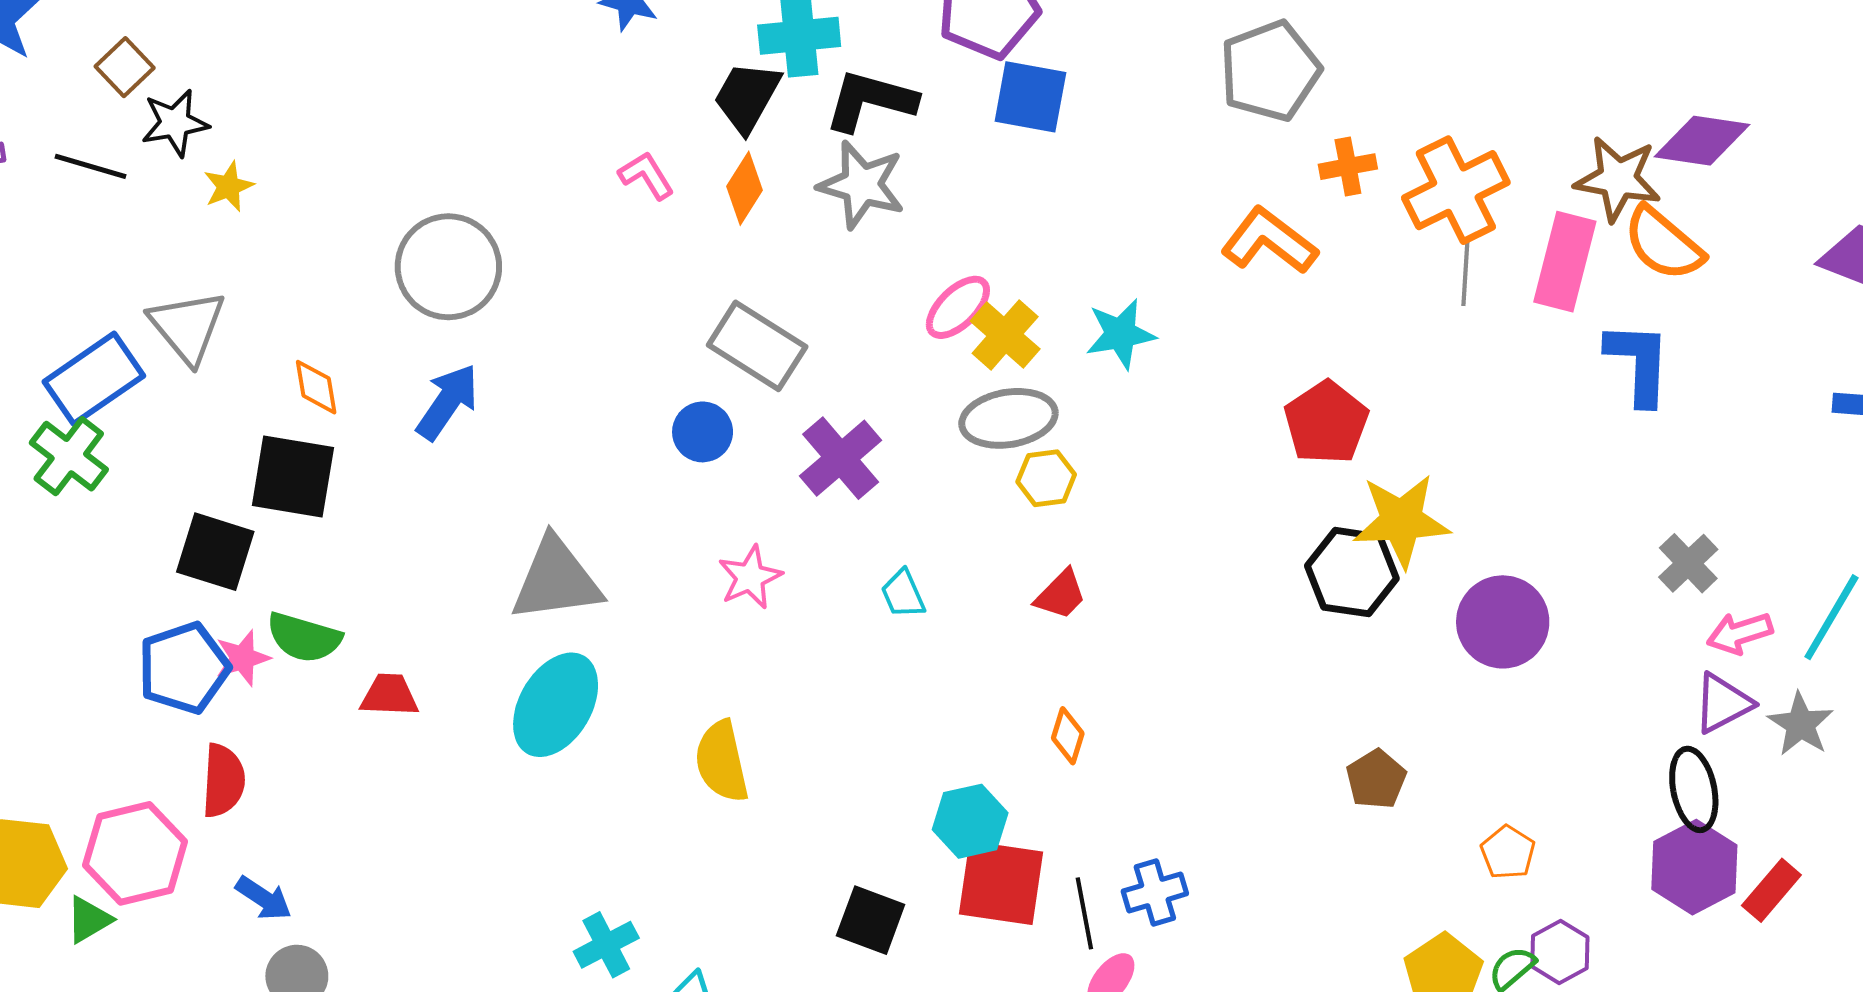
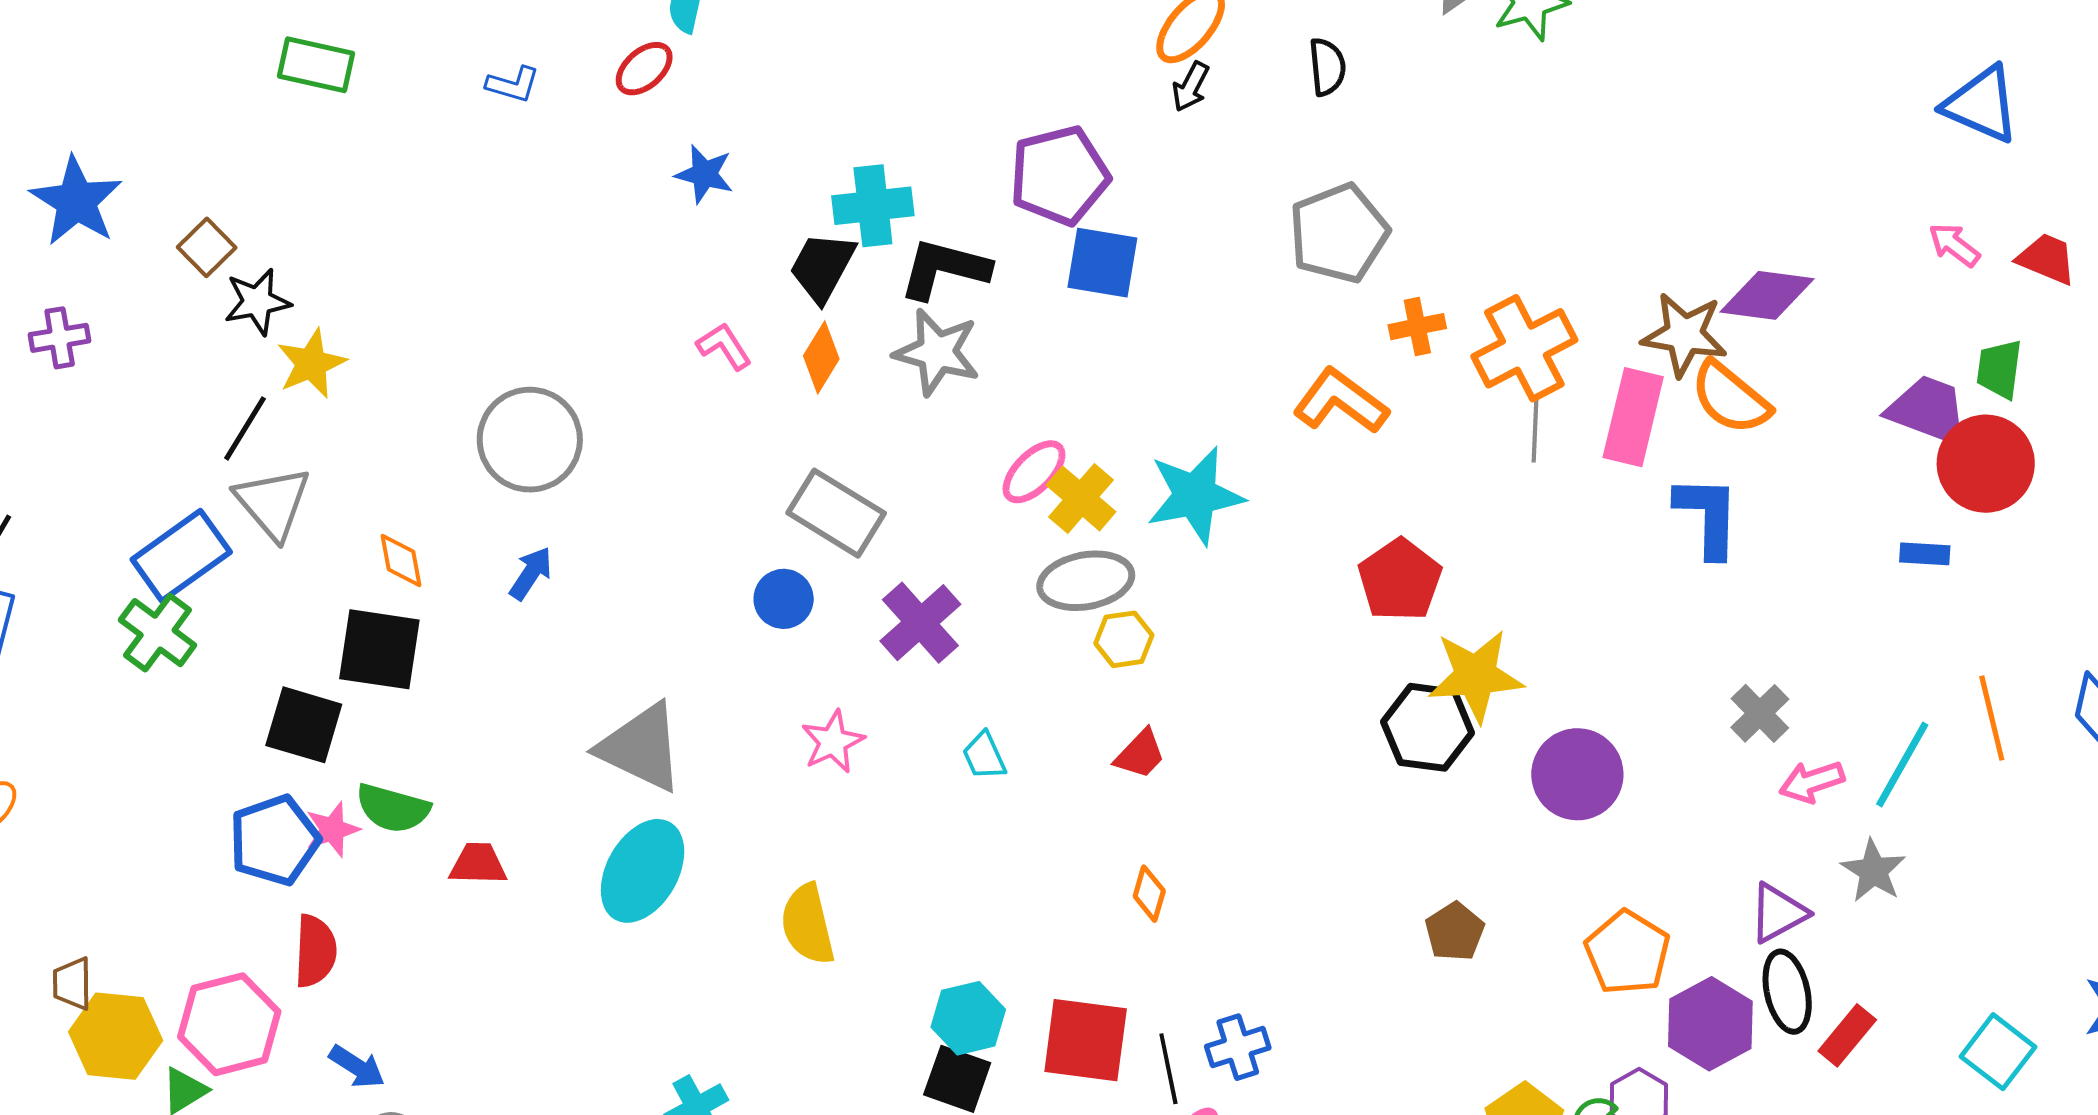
black line: (90, 166) -> (245, 428), moved, turned -74
yellow star: (229, 186) -> (311, 364), size x1.4
cyan star: (1121, 334) -> (1195, 496), size x1.4
blue arrow: (447, 402) -> (531, 573), size x0.7
gray triangle: (556, 580) -> (641, 747), turned 34
purple triangle: (1723, 703) -> (1778, 913), moved
black ellipse: (1694, 789) -> (1787, 992), moved
cyan hexagon: (970, 821) -> (968, 1018), moved
orange pentagon: (1508, 852) -> (1627, 952), moved, size x1.6
purple hexagon: (1694, 867) -> (1710, 1024), moved

